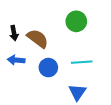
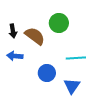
green circle: (76, 21) -> (59, 23), moved
blue circle: (48, 68) -> (47, 73), moved

